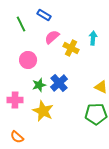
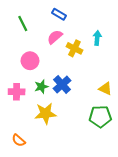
blue rectangle: (44, 15) -> (59, 14), moved
pink cross: (15, 100) -> (17, 92), moved
yellow star: (43, 111) -> (45, 113), turned -30

